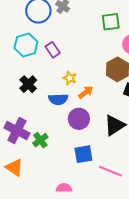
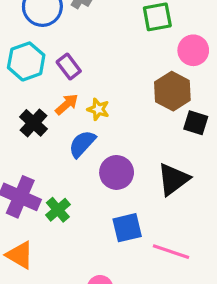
orange arrow: (86, 92) -> (67, 104), moved
blue semicircle: (58, 99) -> (82, 144), turned 138

